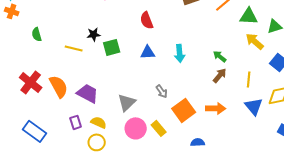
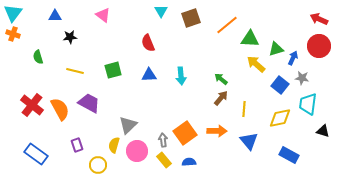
black star: (94, 34) -> (70, 37), moved
yellow line: (249, 79) -> (244, 109), moved
gray arrow: (162, 91) -> (163, 140), moved, turned -152
purple trapezoid: (88, 93) -> (89, 103), moved
blue triangle: (254, 106) -> (249, 141), moved
yellow semicircle: (99, 122) -> (114, 145), moved, turned -98
yellow rectangle: (159, 128) -> (164, 160), moved
blue semicircle: (198, 142) -> (189, 162), moved

